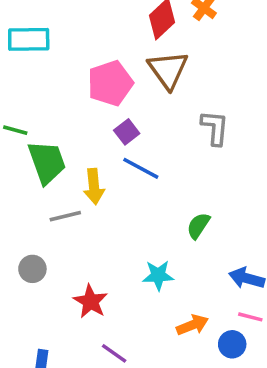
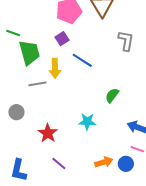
purple square: (127, 132) -> (62, 39), moved
orange arrow: (192, 325) -> (104, 162), moved

